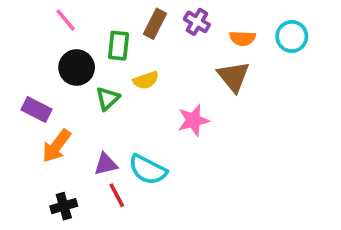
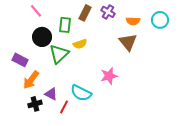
green triangle: (108, 98) -> (59, 54), size x1.5
pink star: (193, 120) -> (109, 76), moved
purple triangle: (106, 164) -> (51, 94), moved, turned 40
red line: (117, 195) -> (64, 107), turned 56
black cross: (64, 206) -> (35, 104), moved

